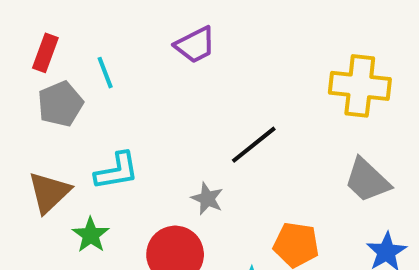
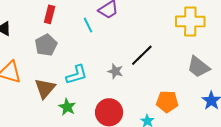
red rectangle: (45, 53) -> (50, 14), moved
cyan line: (105, 73) -> (88, 25), moved
gray star: (207, 199) -> (115, 71), moved

